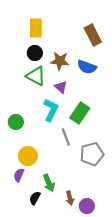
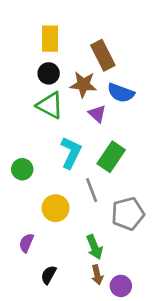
brown rectangle: (93, 35) -> (103, 55), moved
purple triangle: (61, 87) -> (97, 114), moved
yellow circle: (28, 156) -> (56, 208), moved
green arrow: (49, 183) -> (94, 247), moved

